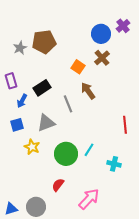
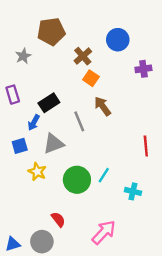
purple cross: (123, 26) -> (143, 69), moved, turned 32
brown pentagon: (44, 42) -> (51, 32), moved
brown cross: (102, 58) -> (83, 56), moved
blue arrow: (22, 101) -> (34, 123), moved
red semicircle: (58, 185) -> (58, 219), moved, turned 104

